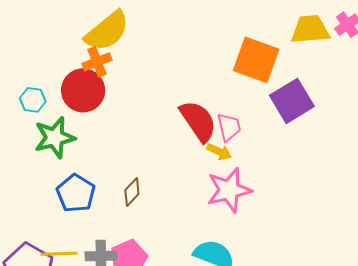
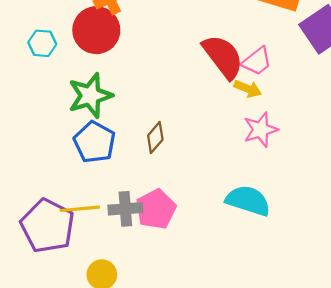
pink trapezoid: (229, 127) -> (257, 61), turned 68
green star: (55, 138) -> (90, 95), moved
pink star: (229, 190) -> (261, 130), size x0.7

